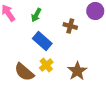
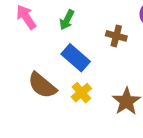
brown semicircle: (24, 72) -> (42, 85), moved

